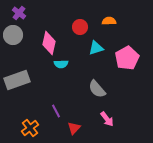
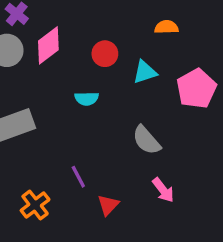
red circle: (80, 27) -> (105, 54), moved
pink diamond: (49, 43) -> (48, 45), moved, turned 40

